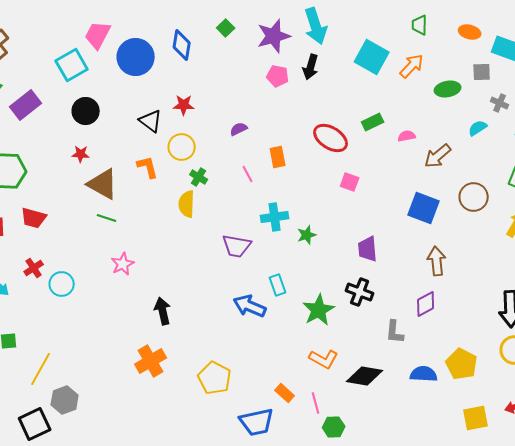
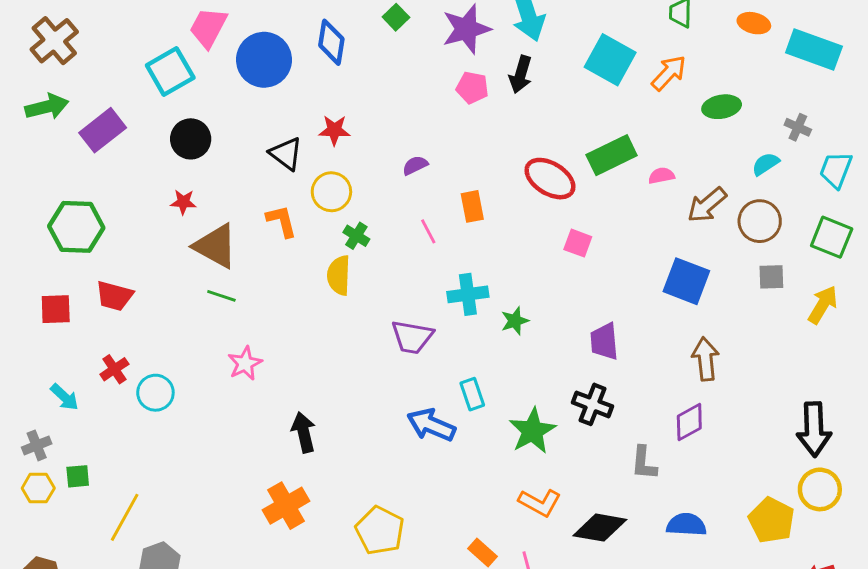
gray square: (482, 72) -> (771, 277), moved
green rectangle: (373, 122) -> (612, 155), size x1.5
brown circle: (474, 197) -> (760, 221), moved
yellow pentagon: (462, 364) -> (771, 520), moved

